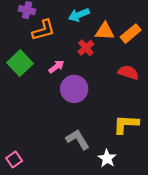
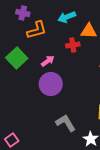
red cross: (86, 48) -> (73, 45), turned 32
purple circle: (74, 89) -> (51, 84), moved

